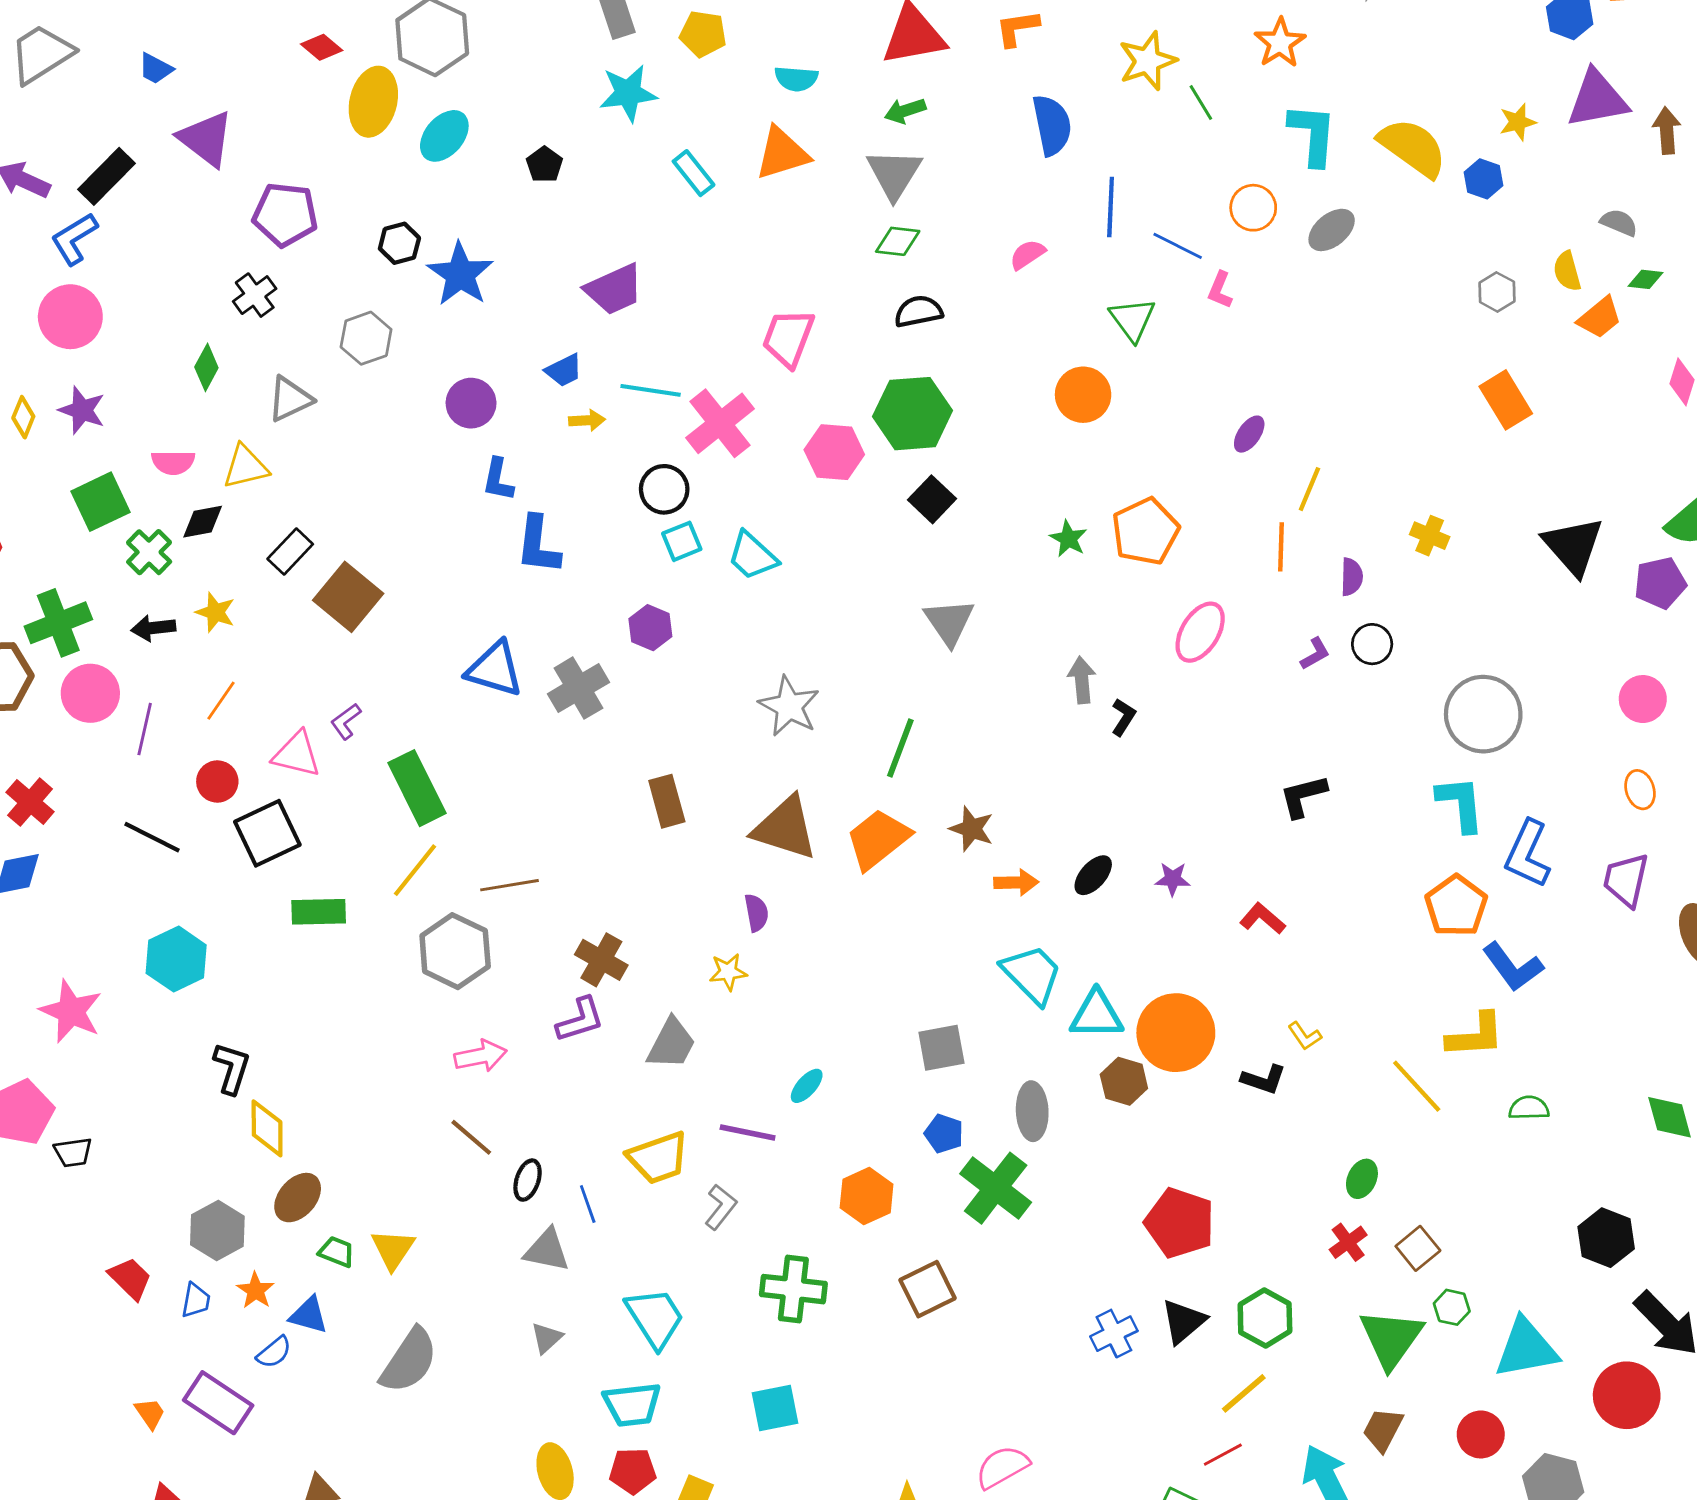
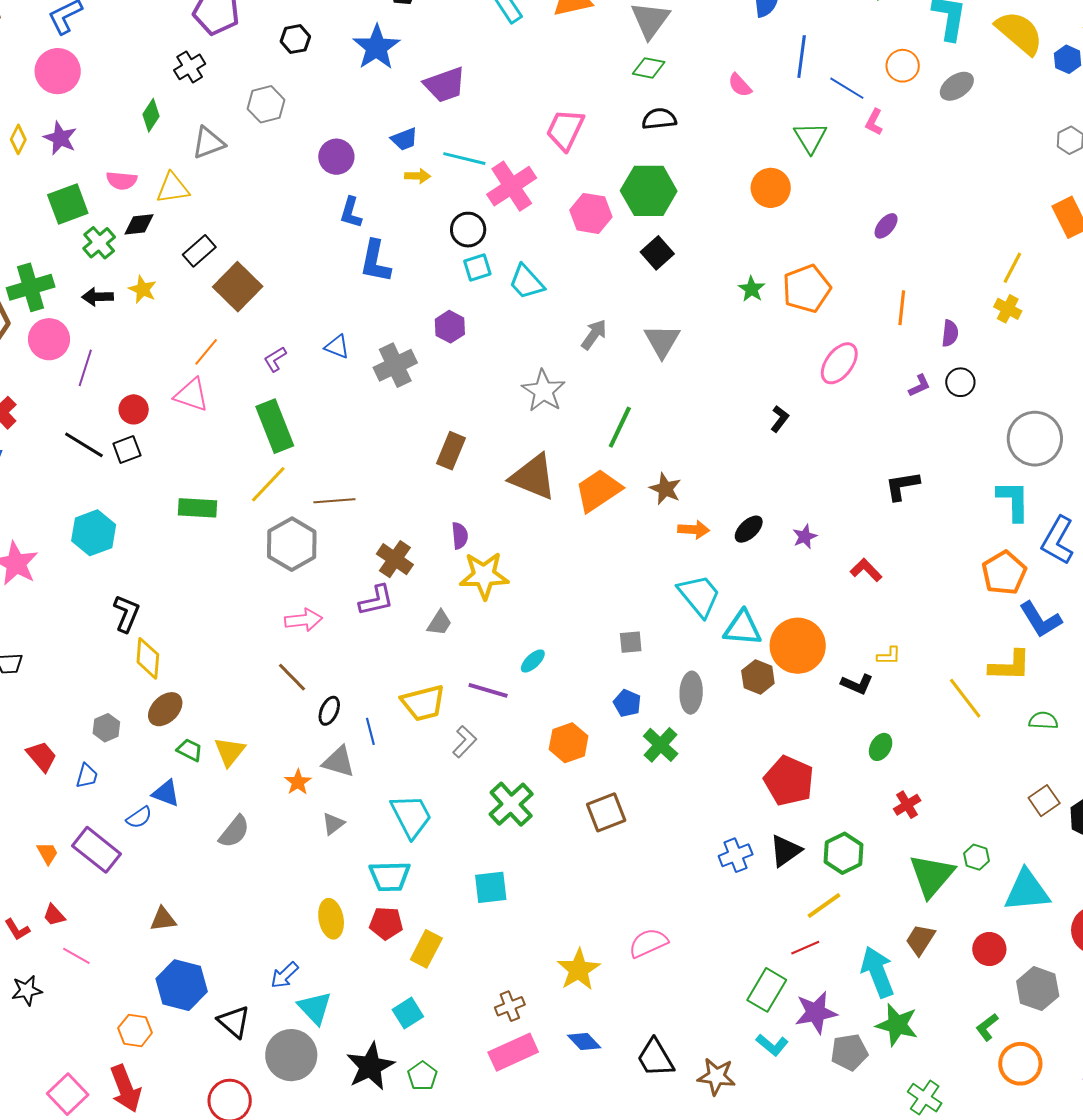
pink semicircle: (1027, 254) -> (740, 85), turned -104
blue star: (460, 274) -> (376, 47), moved
yellow line: (1309, 489) -> (1012, 268), moved
blue triangle: (495, 669) -> (337, 347), size x0.6
gray arrow: (1082, 680) -> (594, 334), moved, turned 36
orange line: (221, 701) -> (206, 352), moved
purple L-shape: (346, 721) -> (275, 359), moved
brown rectangle: (667, 801) -> (451, 451), turned 33
black square: (267, 833) -> (127, 450), moved, size x0.6
purple star: (1173, 879) -> (805, 537), turned -30
purple semicircle: (756, 913) -> (460, 536), moved
yellow star: (728, 972) -> (484, 575), size x1.8
yellow L-shape: (1305, 1036) -> (889, 656), turned -60
gray trapezoid: (671, 1044) -> (439, 623), size x0.7
gray square: (941, 1048) -> (631, 642), size x0.7
green ellipse: (1362, 1179) -> (881, 747), moved
green cross: (996, 1188) -> (661, 745), size x0.7
gray hexagon: (217, 1231) -> (106, 728), size x0.7
brown square: (1418, 1248) -> (1044, 801), moved
green cross: (793, 1289) -> (511, 804), turned 36
orange star: (256, 1290) -> (298, 782), moved
gray semicircle: (409, 1361) -> (234, 832), size x0.7

